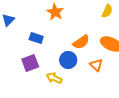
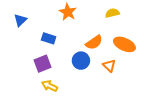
yellow semicircle: (107, 11) -> (112, 13), moved, turned -128
yellow arrow: (54, 78) -> (50, 86), moved

